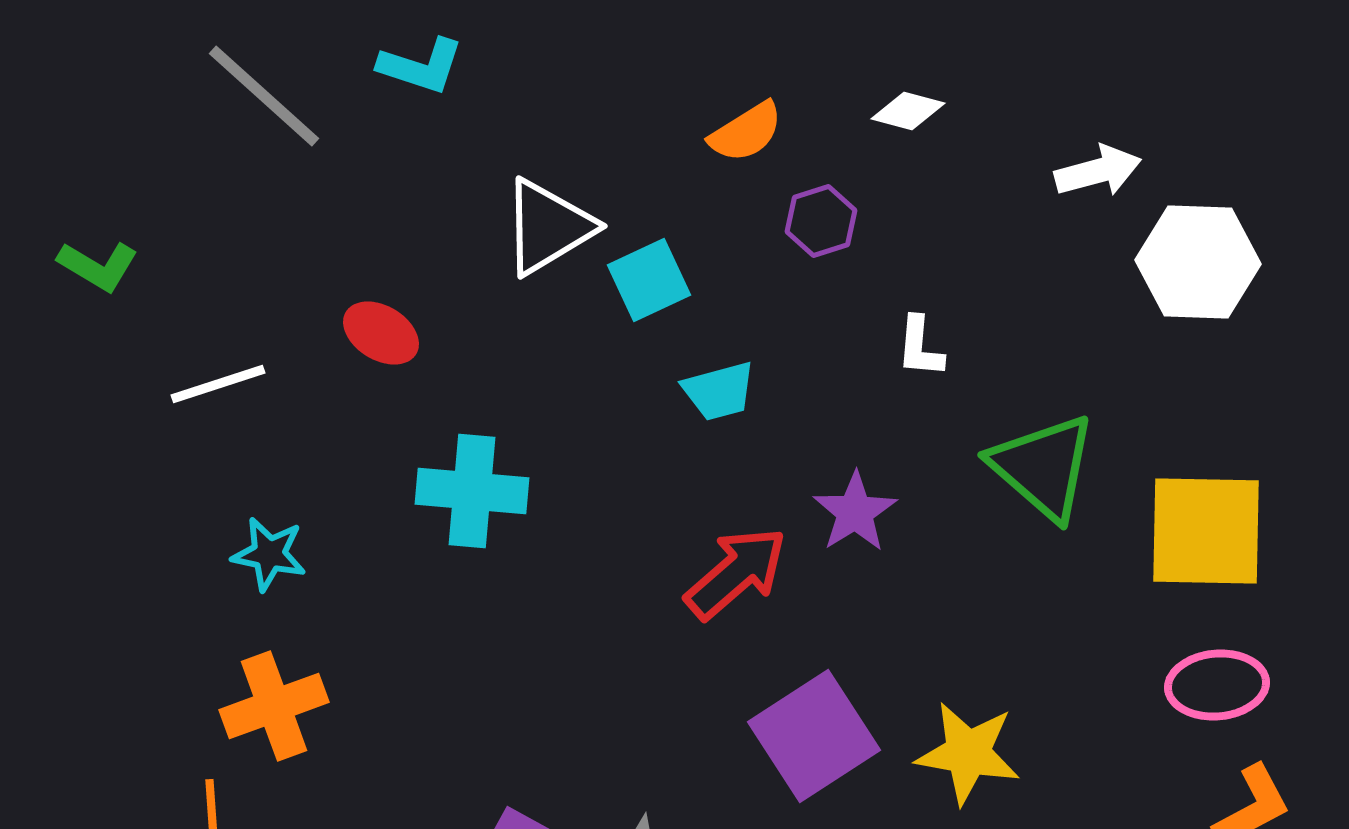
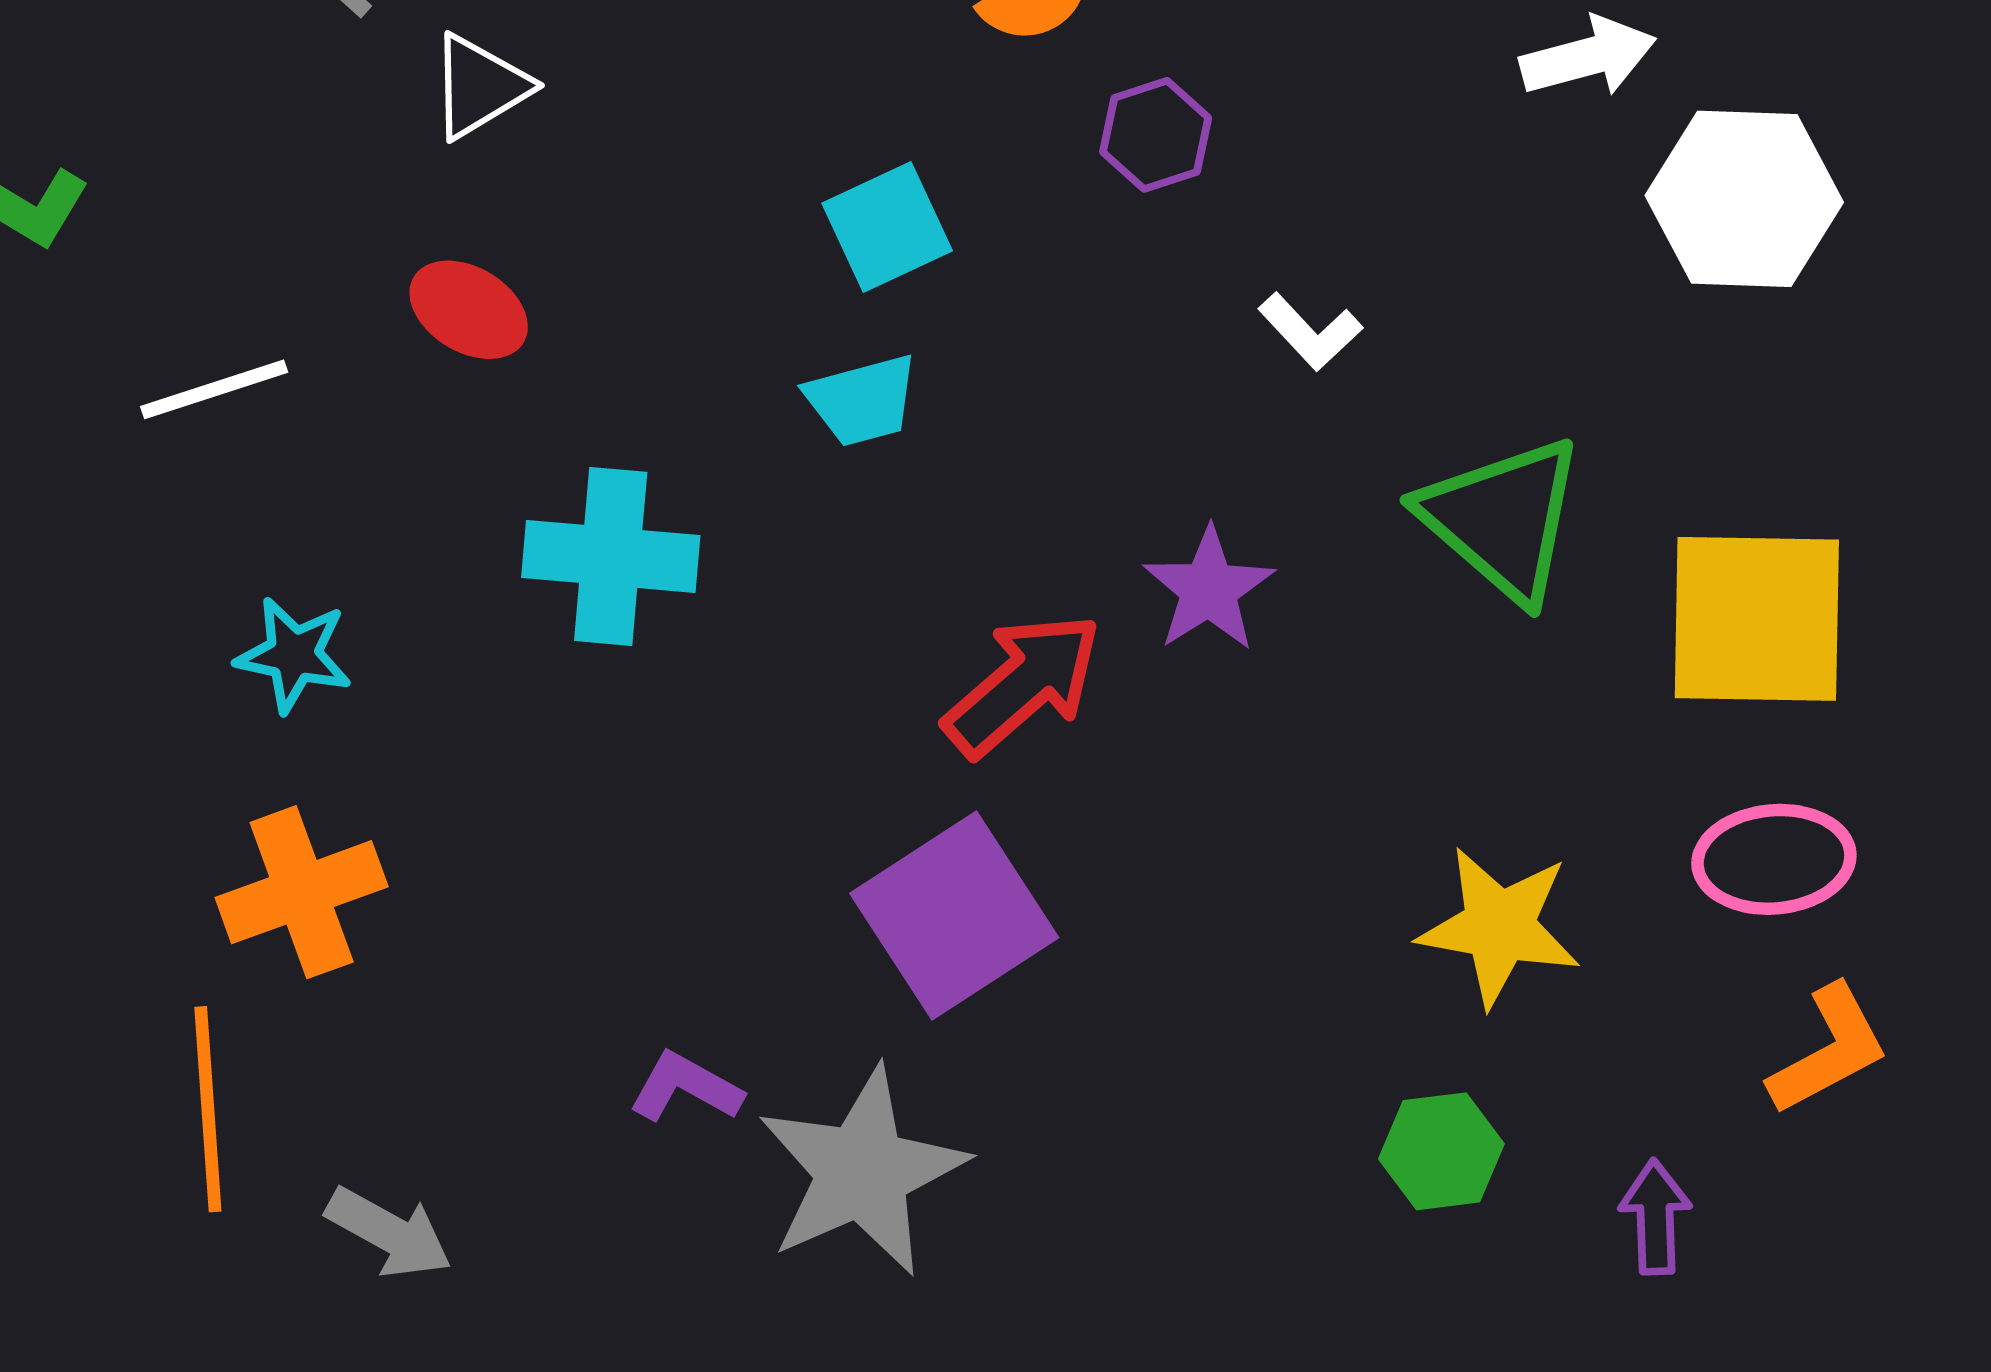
white triangle: (548, 227) -> (480, 86), moved, size x0.7
white L-shape: (920, 347) -> (1310, 332), turned -48
cyan trapezoid: (719, 391) -> (862, 400), moved
purple square: (814, 736) -> (954, 916), moved
yellow star: (968, 753) -> (1499, 927), moved

